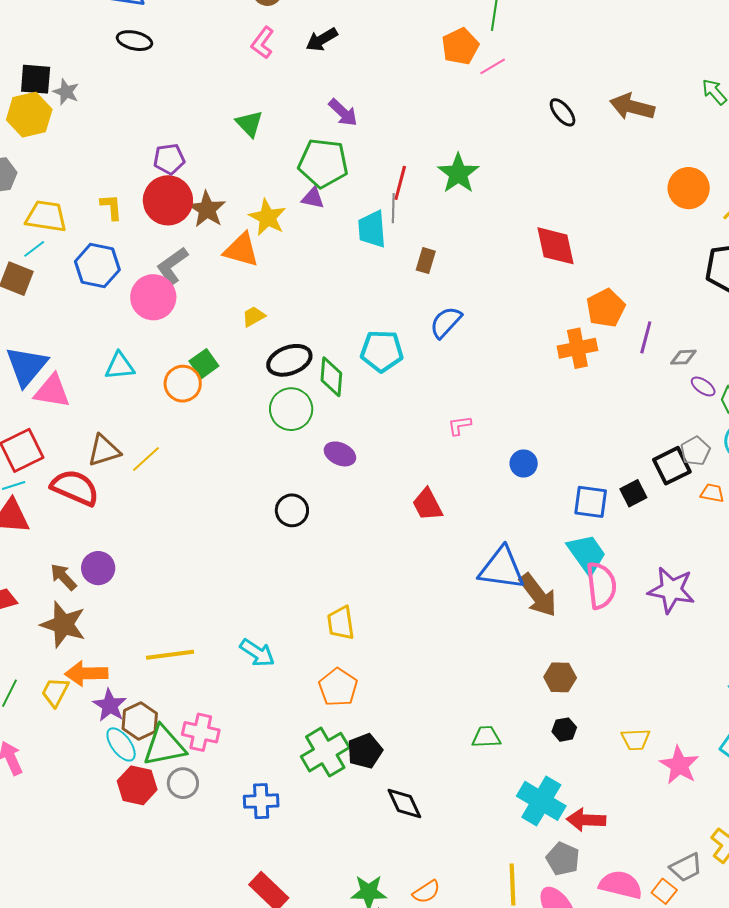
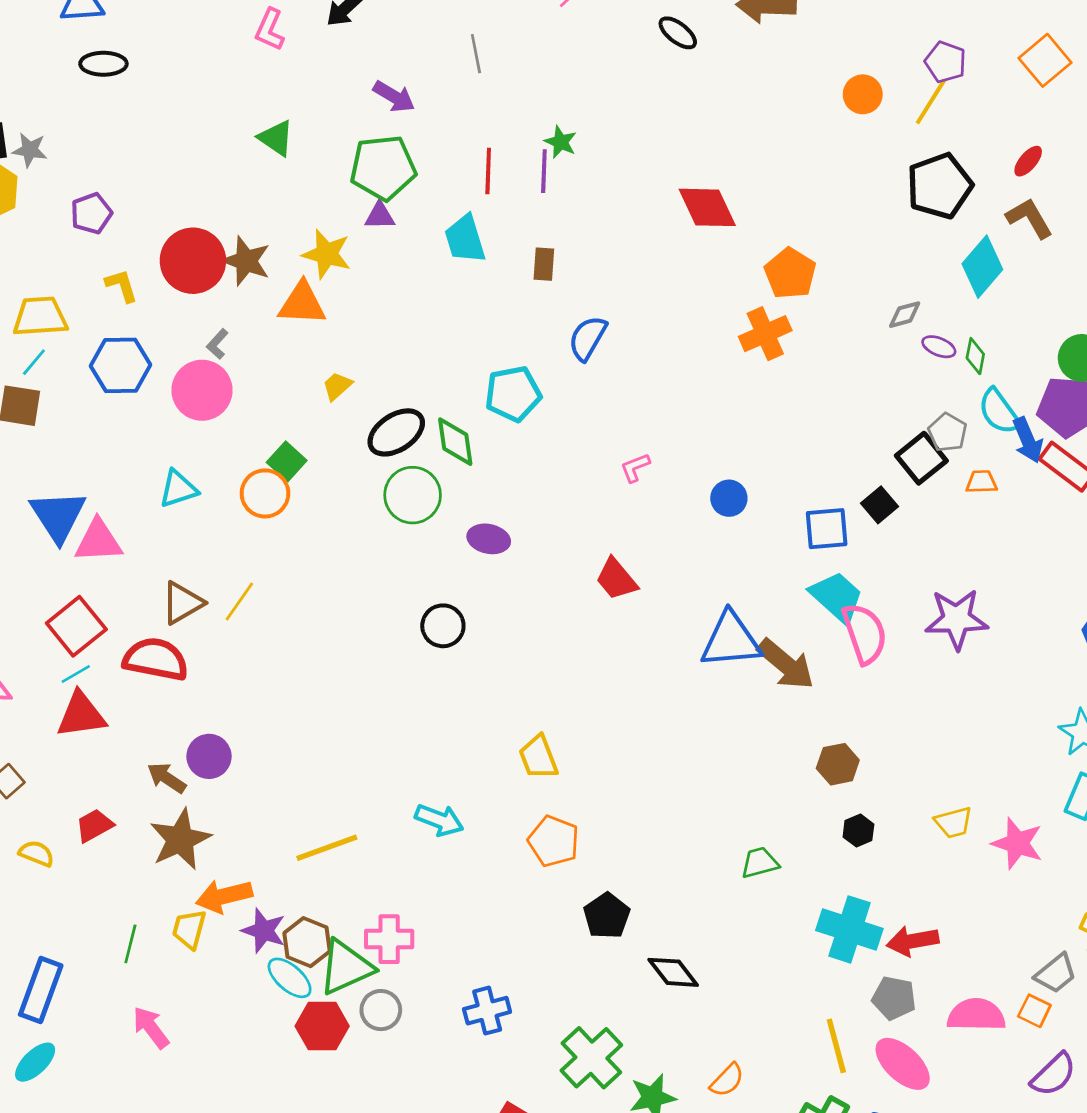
purple pentagon: (169, 159) -> (91, 213), moved
green star: (458, 173) -> (561, 142), size x0.6
orange circle: (689, 188) -> (863, 94), size x0.7
gray line: (393, 208) -> (476, 54), moved
gray L-shape: (172, 266) -> (217, 344), size x0.6
purple line: (646, 337) -> (544, 171), moved
brown star: (63, 624) -> (180, 839), turned -30
green cross: (325, 752) -> (591, 1058), moved

